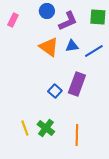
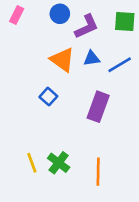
pink rectangle: (13, 20) -> (17, 15), moved
blue square: (55, 91) -> (48, 97), moved

